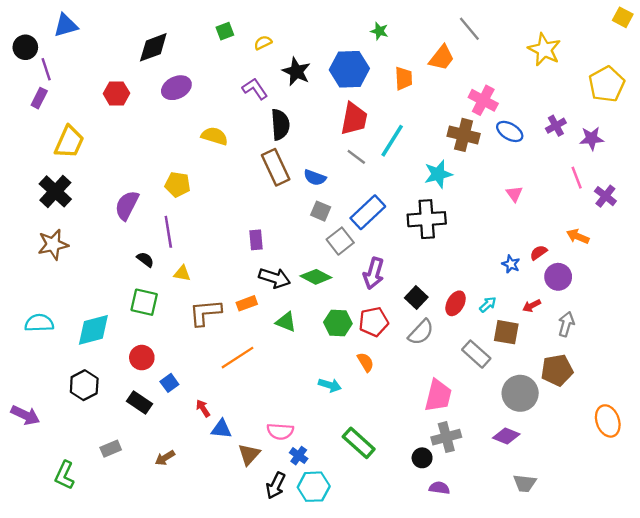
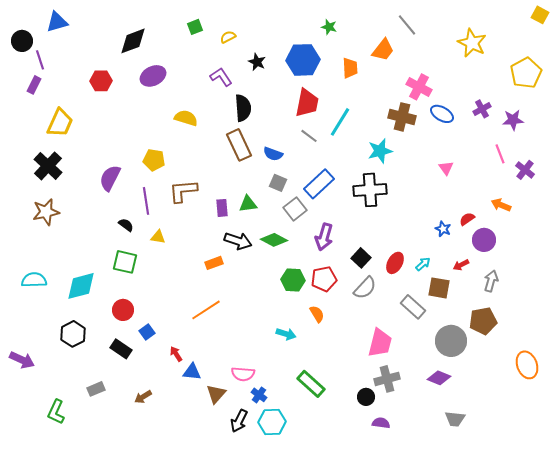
black star: (296, 72) -> (257, 62), size x0.7
brown L-shape: (205, 313) -> (183, 191), moved
green triangle: (286, 322) -> (248, 204), moved, turned -30

